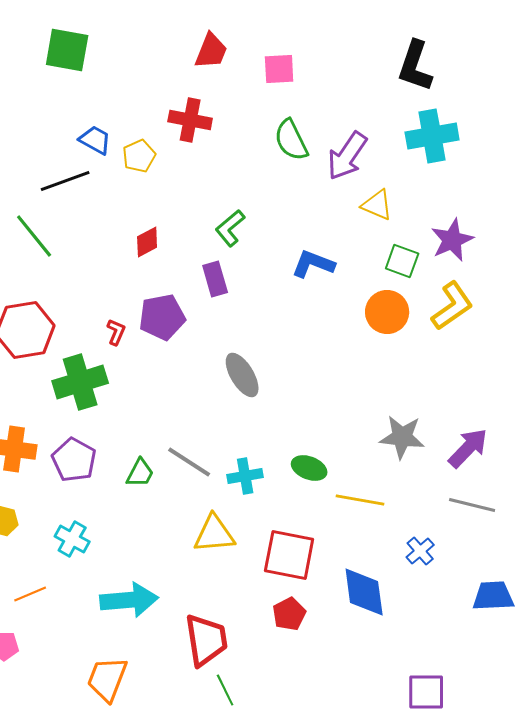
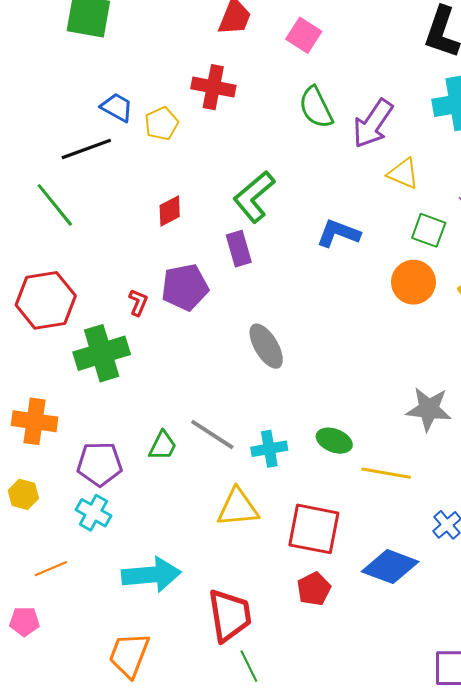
pink square: (279, 69) -> (304, 35), turned 36
green L-shape: (230, 228) -> (254, 197), size x1.4
purple pentagon: (74, 460) -> (100, 464), moved, turned -30
blue diamond: (364, 592) -> (390, 567), turned -62

